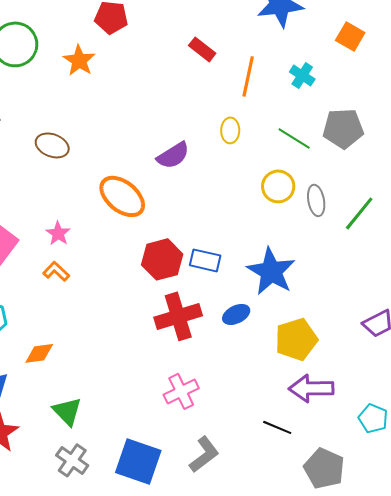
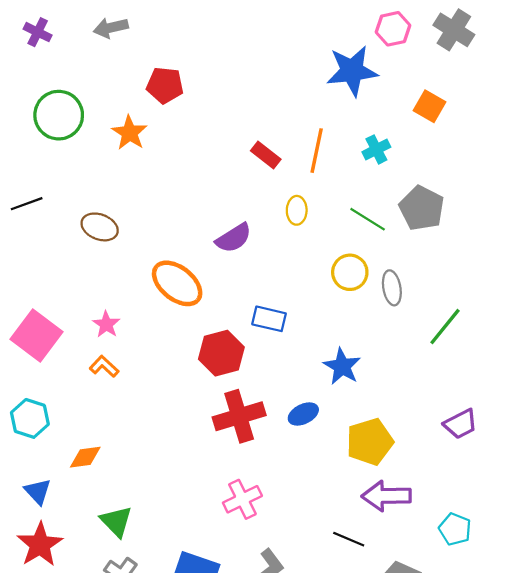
red rectangle: (202, 49) -> (266, 155), moved
cyan cross: (302, 75) -> (376, 149), turned 30
gray pentagon: (343, 128) -> (422, 208), turned 30
green line: (359, 213) -> (445, 327), moved
blue rectangle: (205, 260) -> (269, 319), moved
blue star: (271, 271) -> (342, 366), size x0.7

